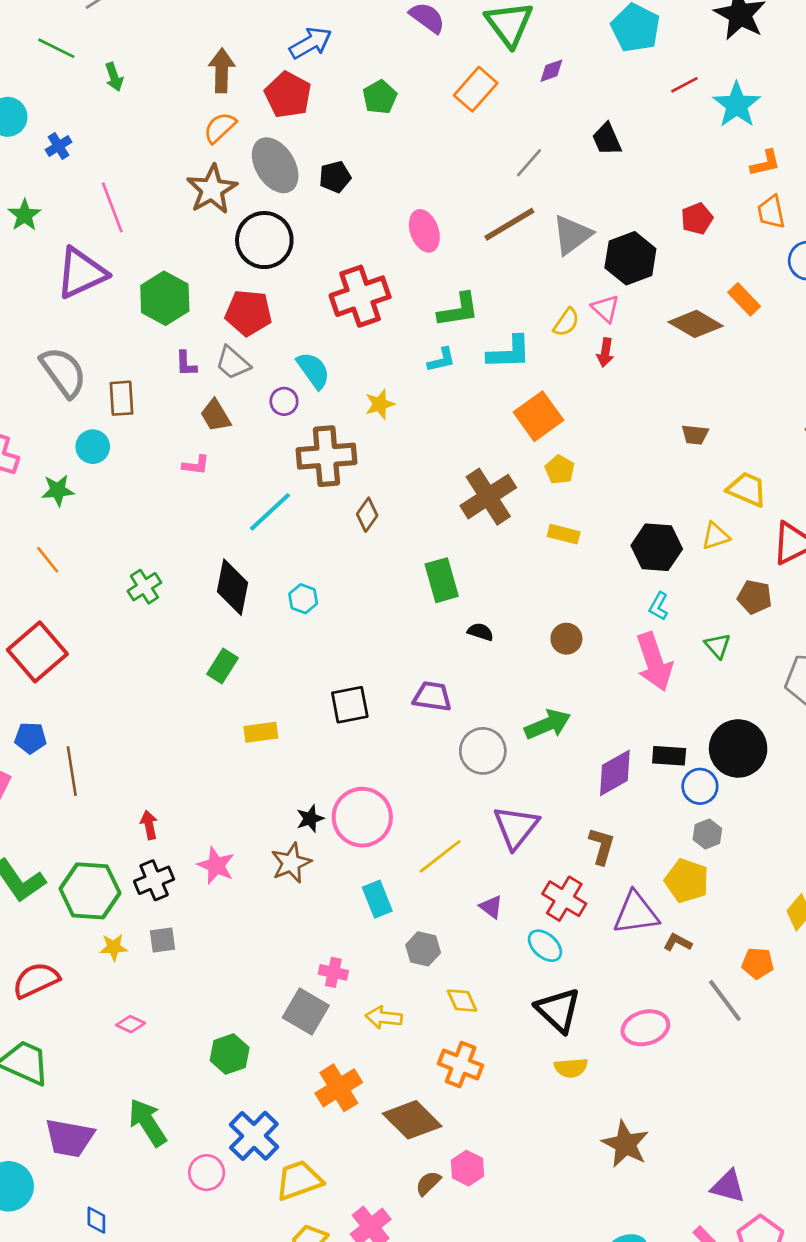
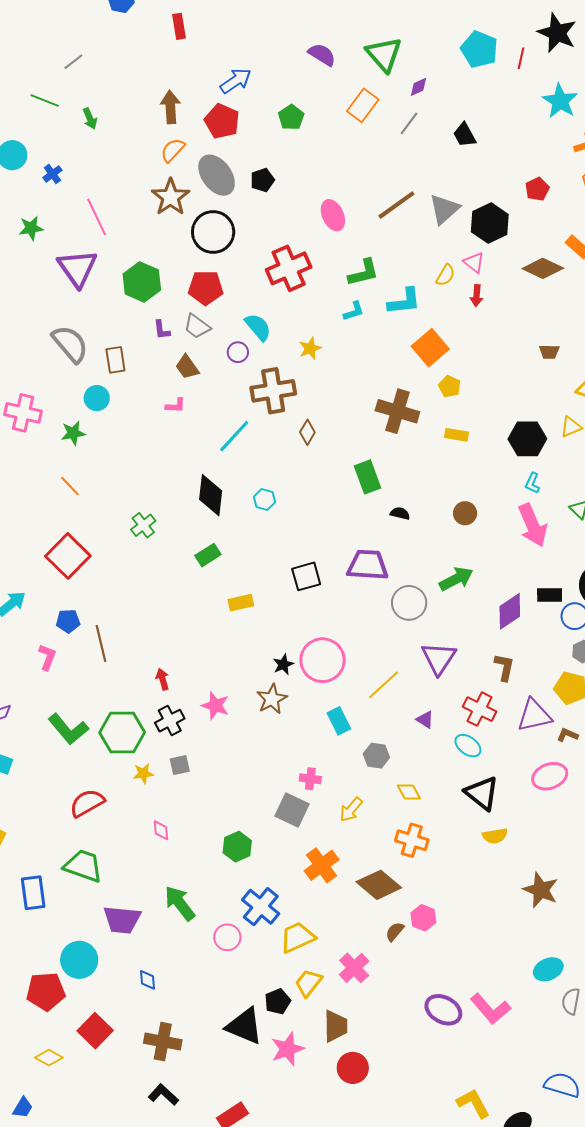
red line: (684, 85) -> (521, 58), moved, turned -45
gray line: (529, 163) -> (409, 123), moved
green star: (24, 215) -> (31, 228), turned 30
purple triangle: (81, 273) -> (77, 268), turned -36
brown cross: (488, 497) -> (397, 411), turned -36
green cross: (144, 587) -> (143, 525), moved
green rectangle: (223, 666) -> (208, 555), turned 30
purple trapezoid: (432, 696) -> (368, 565), size x1.4
yellow arrow: (384, 1017) -> (351, 810), turned -52
pink diamond: (131, 1024) -> (161, 830), turned 65
pink ellipse: (645, 1028) -> (550, 776), moved

